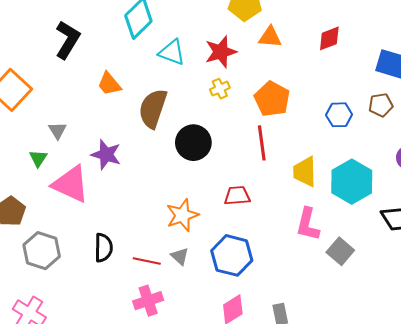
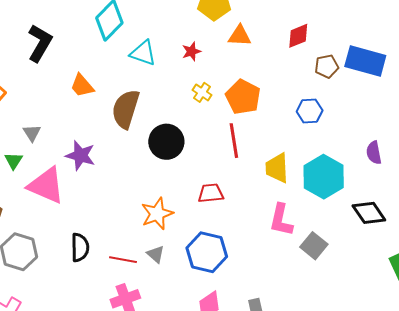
red star: (221, 52) -> (191, 52), size x0.6
yellow cross: (220, 89) -> (202, 92), moved, turned -30
brown pentagon: (381, 105) -> (327, 66), moved

